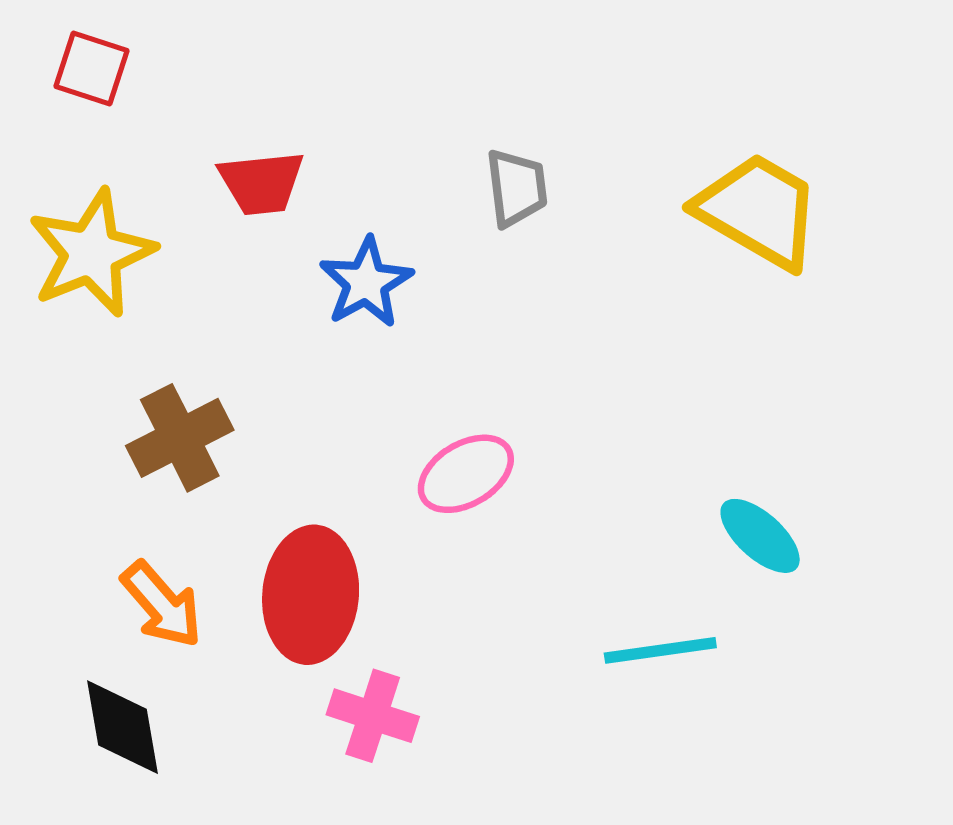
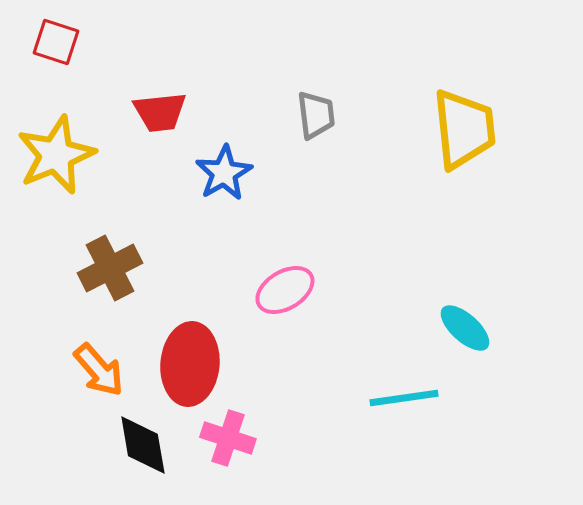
yellow trapezoid: (758, 211) -> (464, 129), turned 54
black diamond: (123, 727) -> (143, 445), moved

